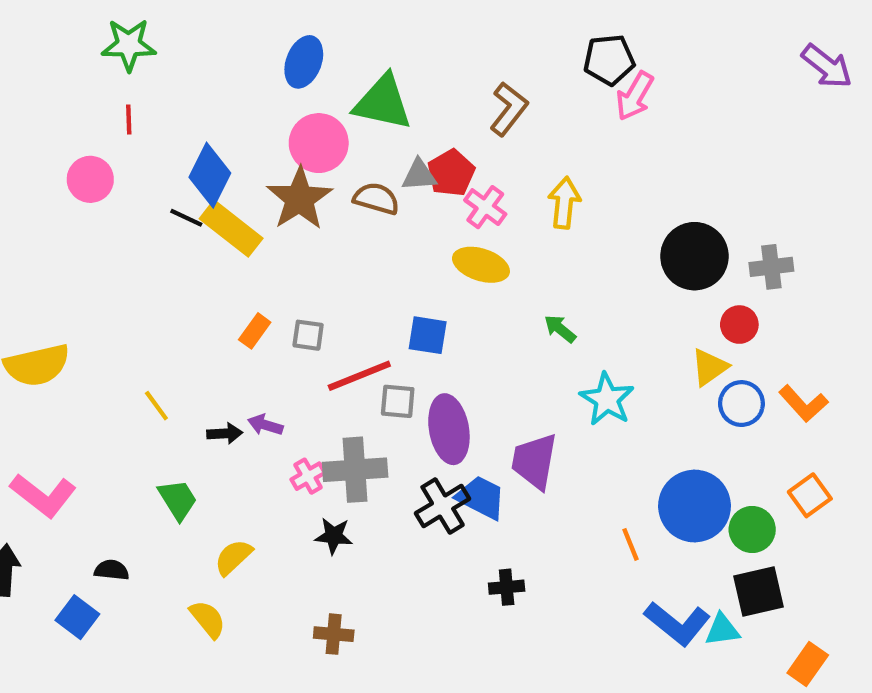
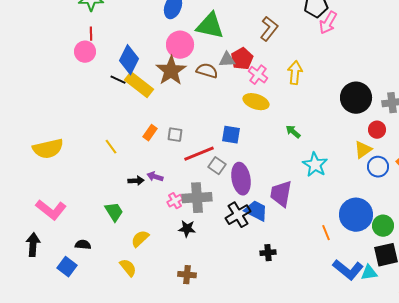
pink circle: (90, 179) -> (85, 52), moved
gray square: (398, 401) -> (217, 166), turned 30
yellow line: (156, 406) -> (111, 147), moved

